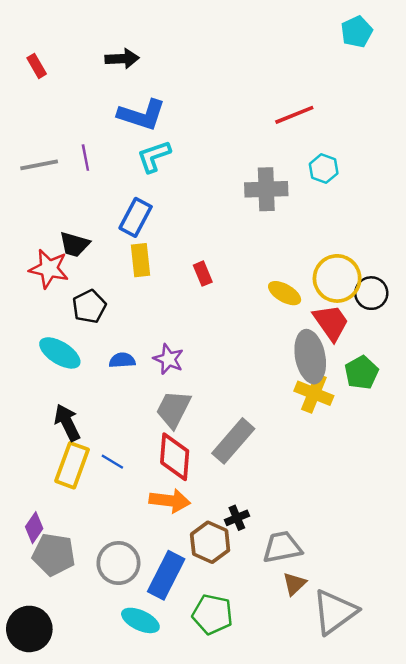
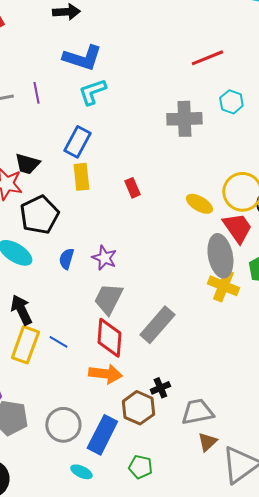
black pentagon: (89, 307) -> (39, 215), size x1.4
blue semicircle: (122, 360) -> (66, 259), turned -70
green pentagon: (213, 614) -> (140, 467), size x0.7
cyan ellipse: (140, 620) -> (81, 472), size x0.7

